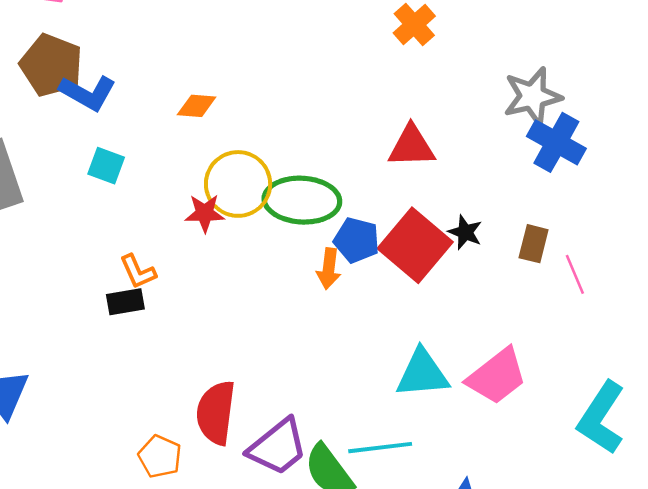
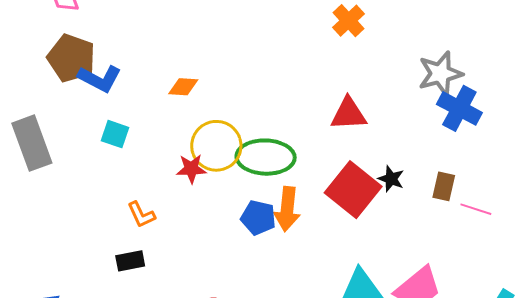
blue pentagon: (357, 240) -> (258, 218), moved
orange arrow: (329, 269) -> (287, 209), size x1.4
pink line: (575, 274) -> (476, 209), turned -48
black rectangle: (125, 302) -> (130, 261), moved

